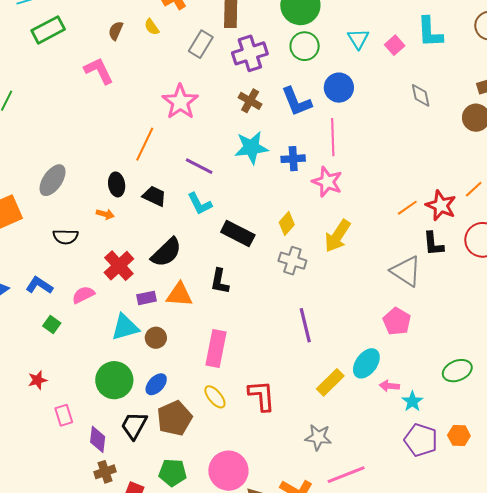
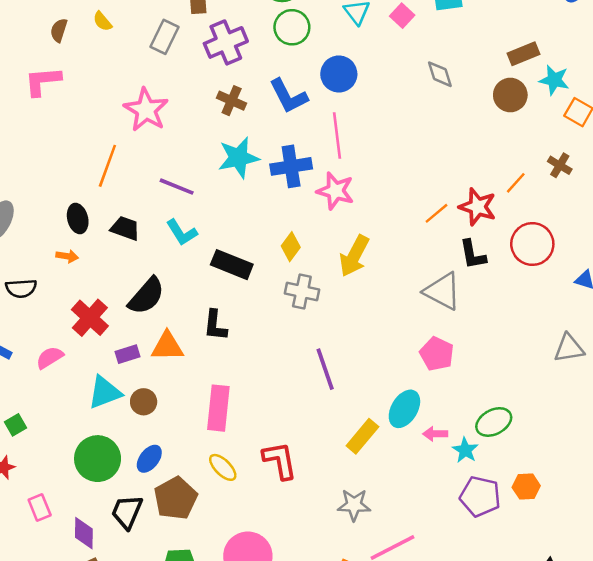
pink L-shape: (99, 71) -> (43, 81), turned -64
blue cross: (293, 159) -> (291, 166), size x1.4
green square: (52, 325) -> (15, 425), moved, turned 30
green ellipse: (457, 371) -> (494, 422), moved

